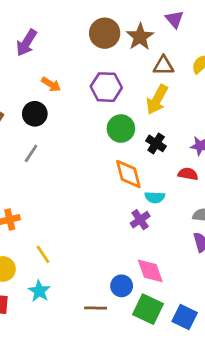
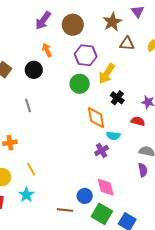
brown circle: (105, 33) -> (73, 25), moved
purple arrow: (26, 43) -> (43, 21), moved
orange arrow: (51, 84) -> (47, 50), turned -152
yellow arrow: (157, 100) -> (107, 74), moved
green circle: (121, 128) -> (80, 84), moved
gray line: (31, 153) -> (28, 105), moved, turned -56

